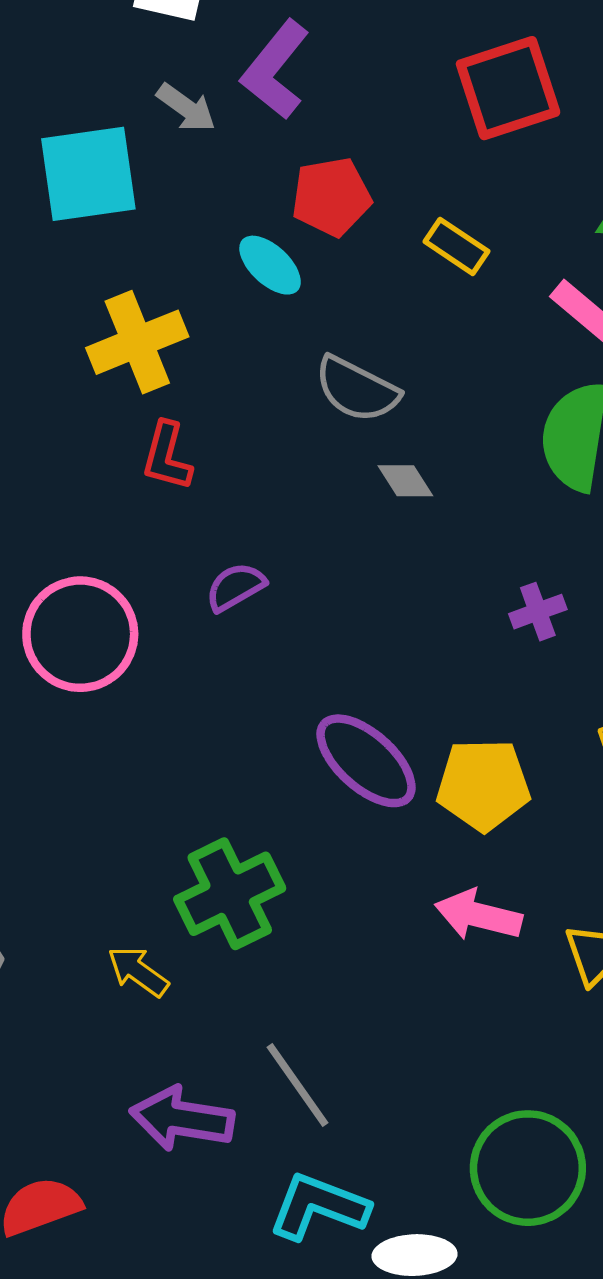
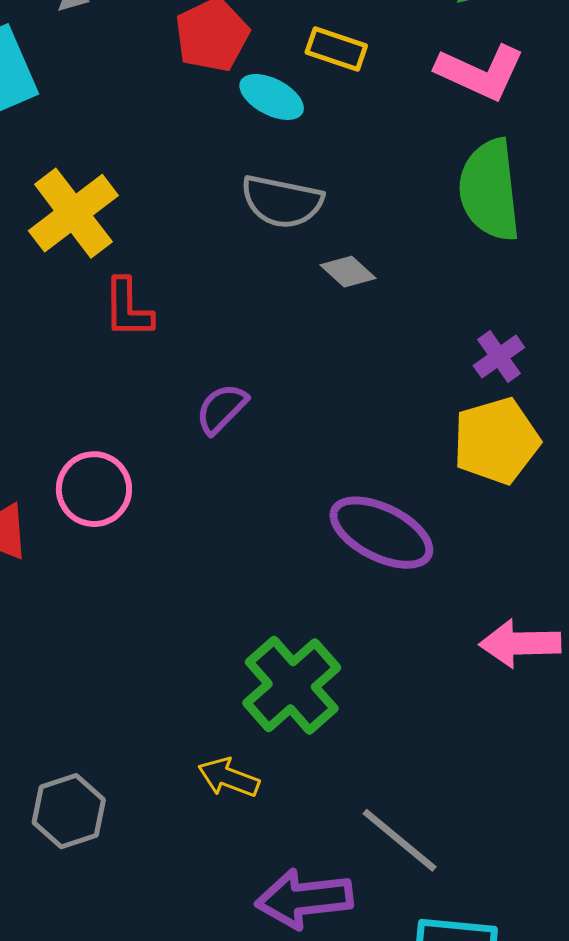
cyan ellipse: (270, 265) -> (272, 97), moved
pink circle: (80, 634) -> (94, 489), size x0.7
yellow pentagon: (483, 785) -> (496, 441), moved

